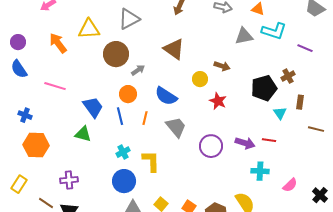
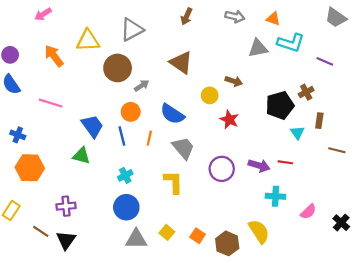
yellow L-shape: (151, 161) -> (173, 182), moved

